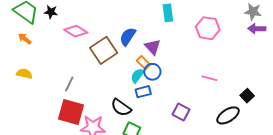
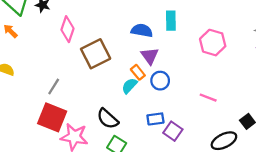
pink diamond: (76, 31) -> (67, 29), turned 70
blue semicircle: (128, 37) -> (142, 30), moved, turned 60
blue circle: (152, 72) -> (160, 81), moved
blue rectangle: (143, 92) -> (155, 119), moved

